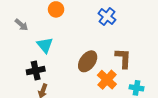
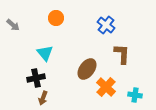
gray arrow: (21, 25) -> (13, 25), moved
brown L-shape: (123, 58) -> (122, 54), moved

